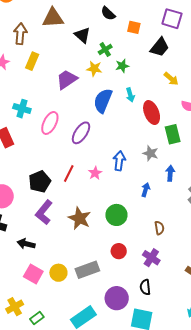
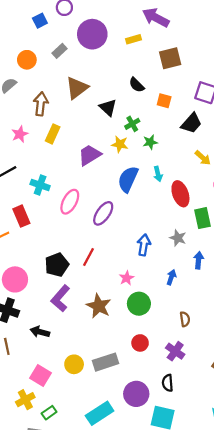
brown triangle: (53, 18) -> (77, 88), turned -35
pink star: (95, 173) -> (127, 278), moved
pink square: (33, 274) -> (41, 376), moved

